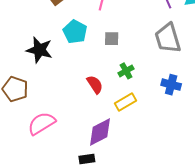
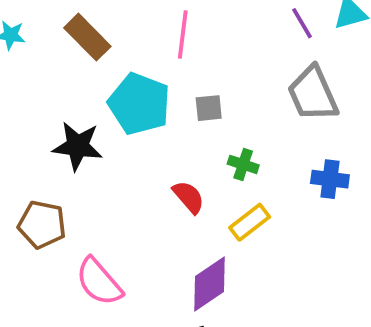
cyan pentagon: (75, 32) -> (139, 104), size x1.4
green cross: (126, 71) -> (243, 164), turned -35
pink semicircle: (42, 123) -> (99, 282), turned -92

